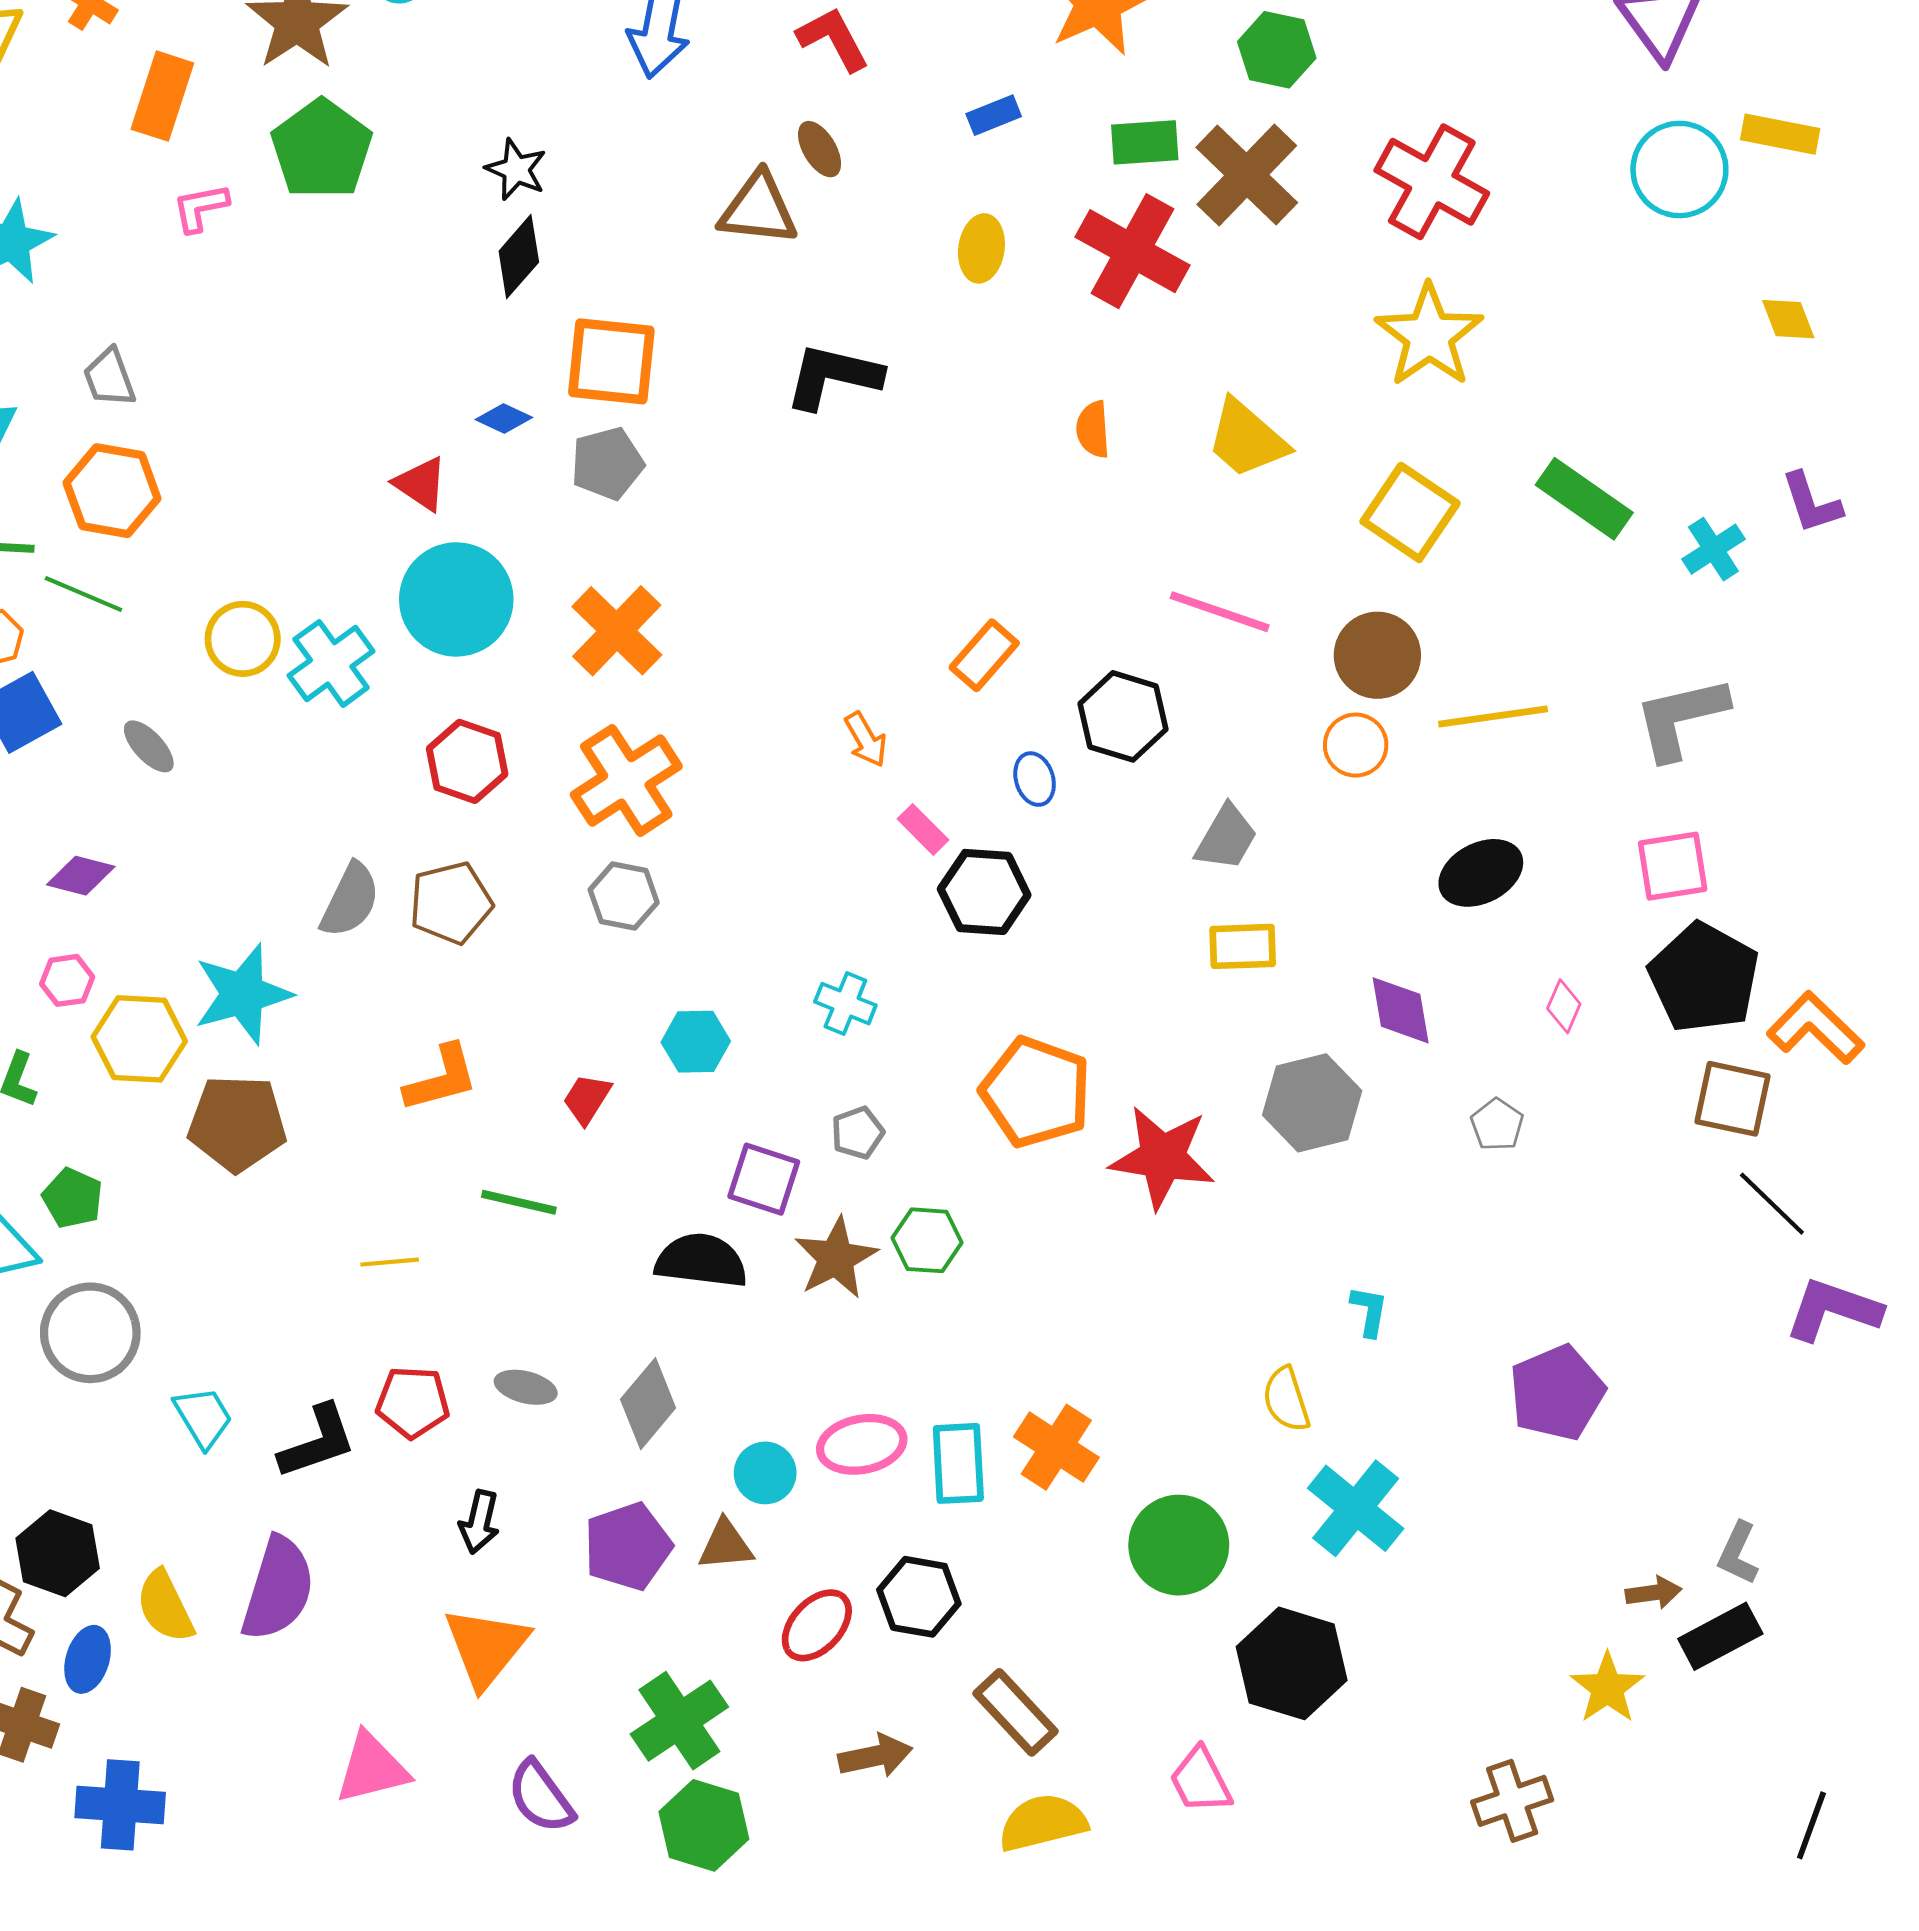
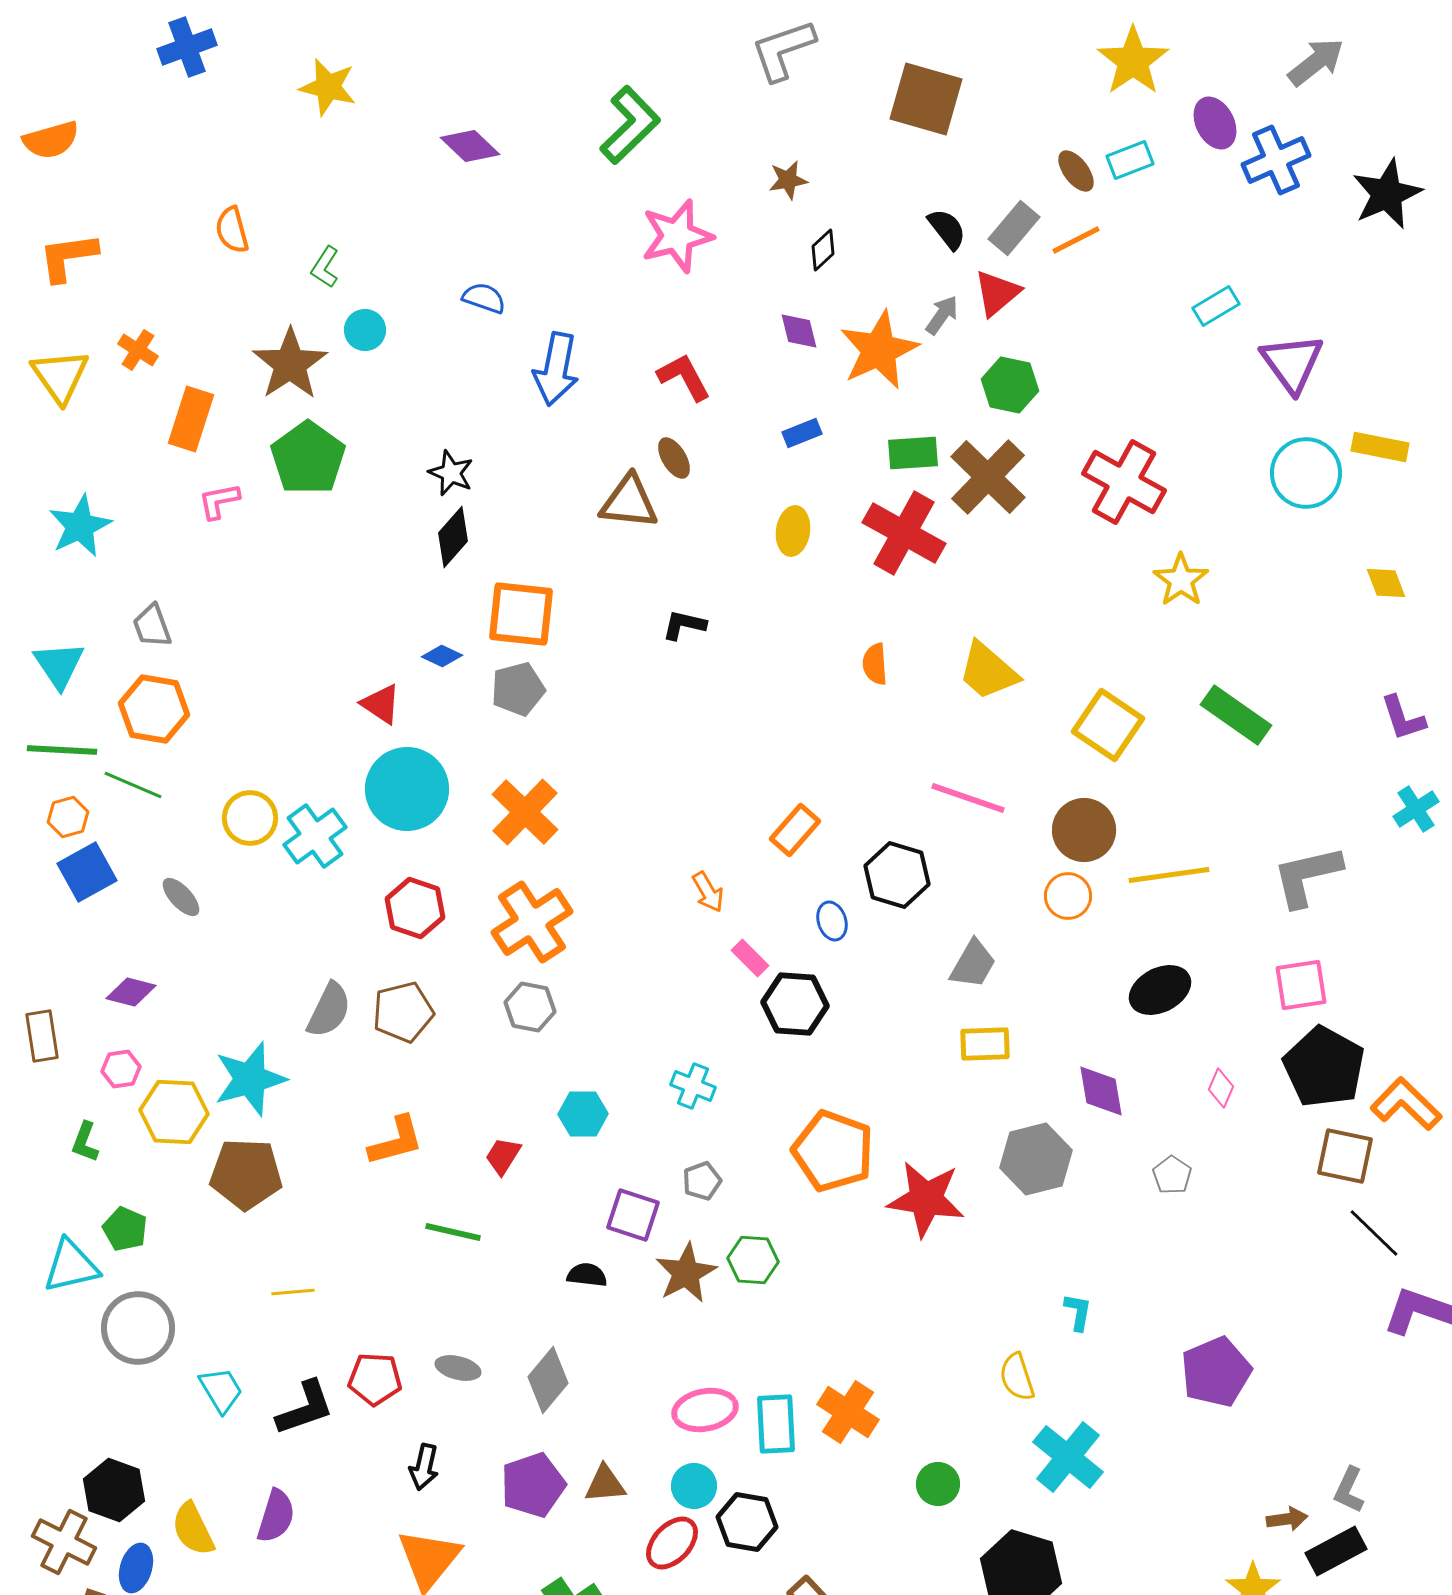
yellow star: (1429, 336) -> (1181, 580), moved, size x0.7
black L-shape: (833, 376) -> (684, 625), size x0.6
cyan cross: (1713, 549) -> (1416, 809), moved
black semicircle: (701, 1261) -> (587, 1275), size x0.6
yellow line: (390, 1262) -> (293, 1292), moved
cyan circle: (765, 1473) -> (694, 1486), moved
green circle: (1179, 1545) -> (938, 1484), size x0.6
purple semicircle: (278, 1589) -> (276, 1516), size x0.7

